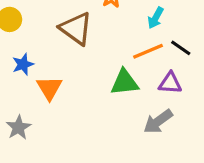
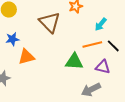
orange triangle: (49, 88) -> (26, 57), turned 36

